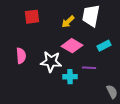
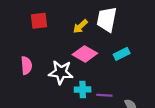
purple line: (89, 68) -> (104, 95), moved

